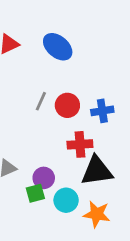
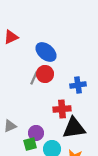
blue ellipse: (58, 47) -> (46, 52), moved
red circle: (67, 105) -> (45, 74), moved

